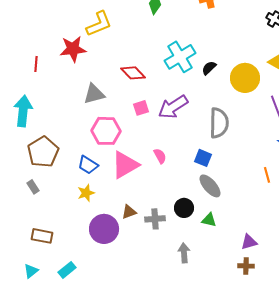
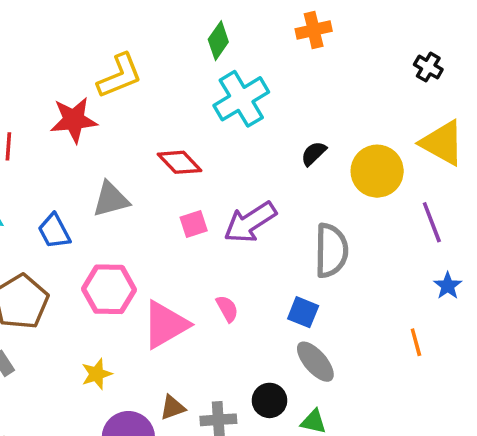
cyan cross: (180, 57) -> (241, 99), moved
pink hexagon: (106, 131) -> (109, 289), moved
blue trapezoid: (88, 165) -> (54, 231), moved, turned 30

